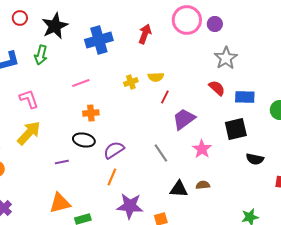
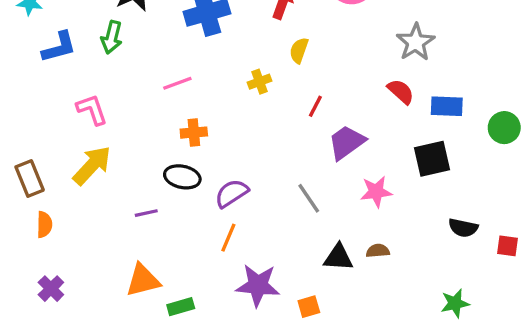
yellow semicircle: (156, 77) -> (299, 50), moved, turned 112
pink star: (202, 149) -> (376, 192), turned 30
black semicircle: (255, 159) -> (463, 228), moved

